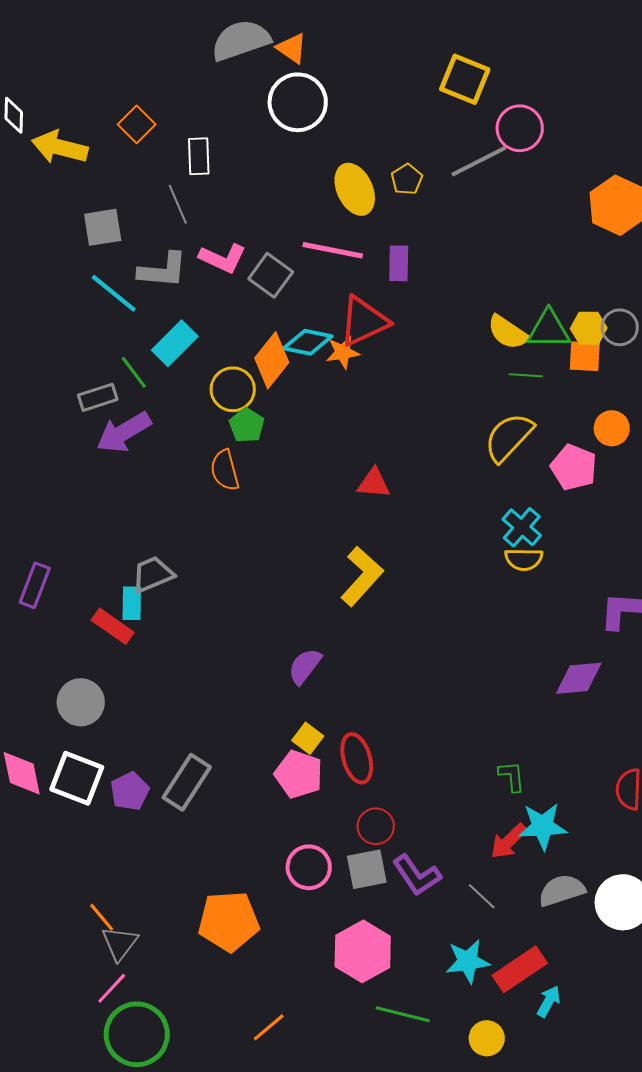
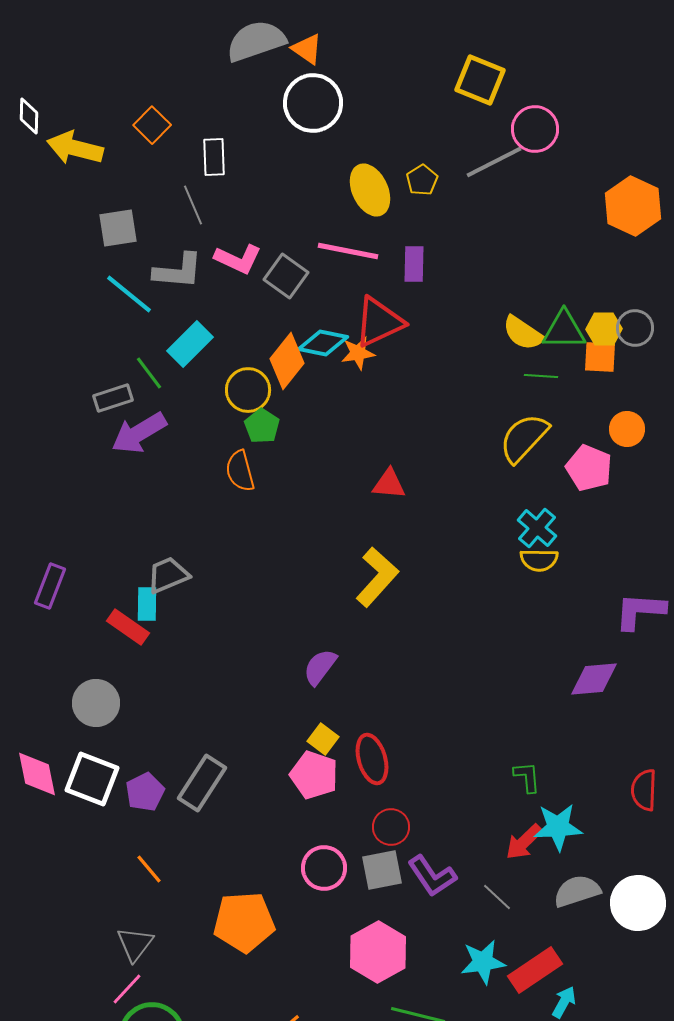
orange line: (102, 917) -> (149, 869), moved

